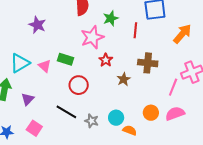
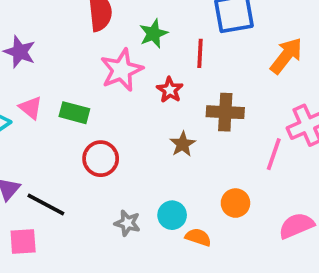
red star: (106, 60) -> (170, 90), moved
pink triangle: (45, 66) -> (31, 108), moved
black line: (66, 112) -> (46, 204), moved
pink semicircle: (175, 113) -> (296, 226), moved
pink square: (34, 128) -> (23, 242), turned -35

